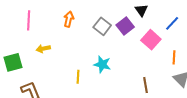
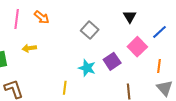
orange arrow: (69, 19) -> (42, 17), moved, turned 112
purple square: (125, 26) -> (112, 61), moved
yellow line: (78, 77) -> (65, 88), moved

